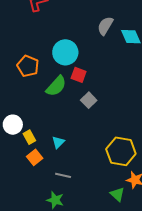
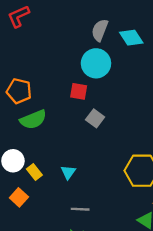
cyan circle: (65, 52) -> (96, 63), moved
green semicircle: (56, 86) -> (33, 120), moved, turned 35
orange square: (35, 157) -> (19, 197), moved

